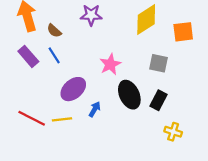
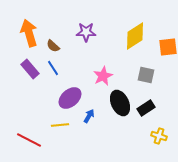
black rectangle: (159, 100) -> (146, 108), turned 30
red line: (32, 118) -> (29, 140), moved

